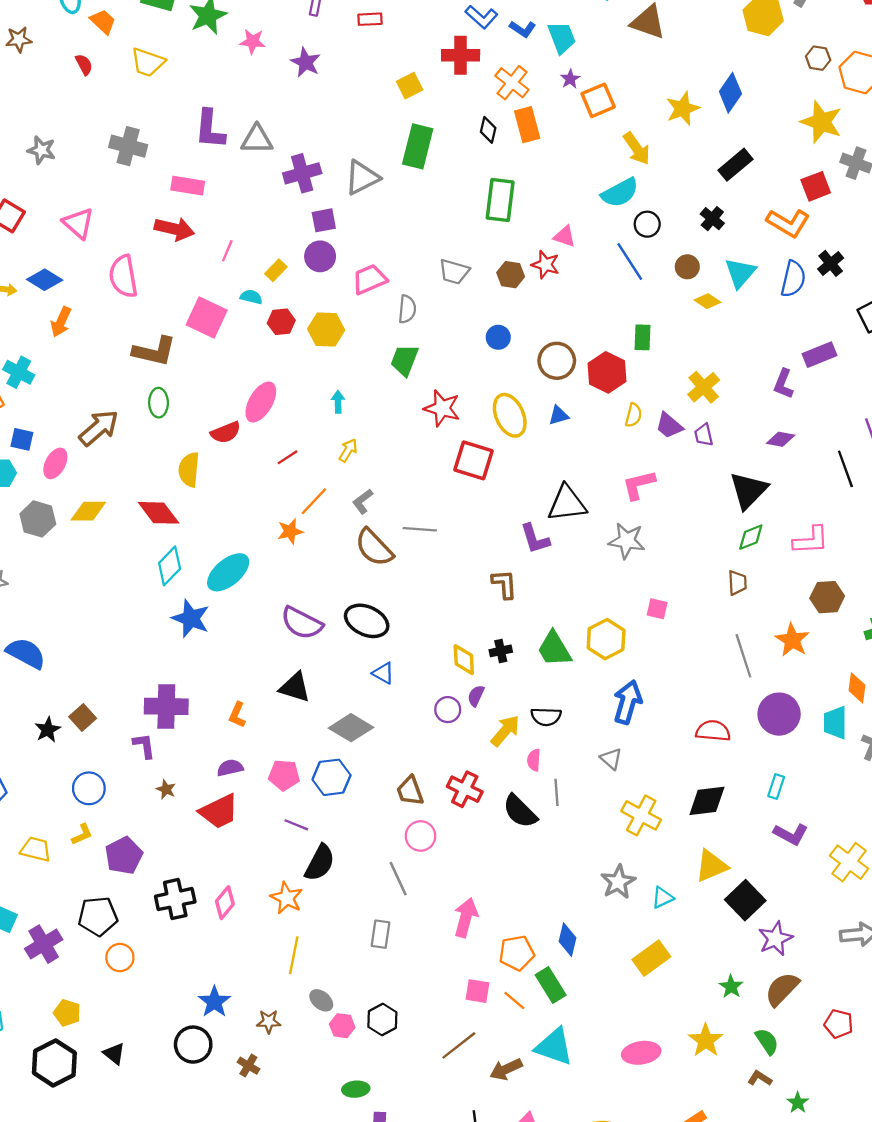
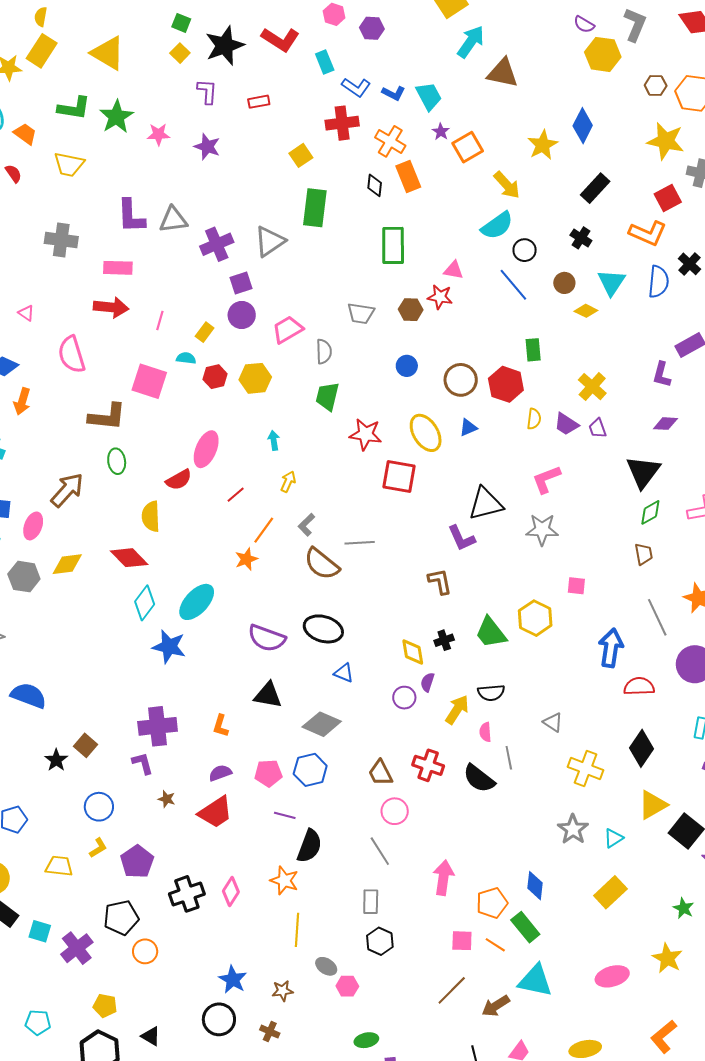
pink triangle: (78, 223) -> (26, 313), size x0.6
blue arrow: (628, 702) -> (611, 648), moved
black diamond: (707, 801) -> (642, 748), turned -42
black hexagon: (382, 1019) -> (380, 941), moved

